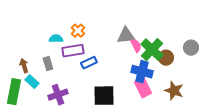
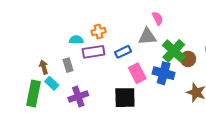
orange cross: (78, 31) -> (99, 32), turned 32
pink semicircle: (136, 46) -> (157, 18), moved
blue rectangle: (89, 63) -> (123, 52), moved
pink rectangle: (143, 88) -> (137, 73), moved

